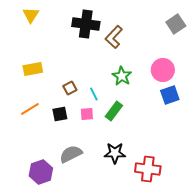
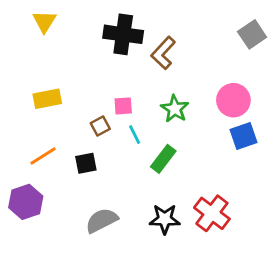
pink square: (87, 114) -> (123, 106), moved
red cross: (148, 169) -> (212, 213), moved, turned 30
purple hexagon: (41, 172) -> (26, 202), moved

